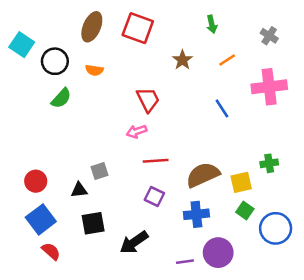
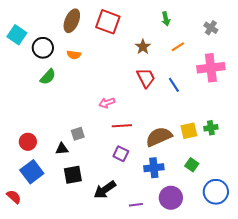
red trapezoid: (148, 100) -> (146, 78), moved
yellow square: (241, 182) -> (189, 131), moved
blue circle: (276, 228) -> (216, 192), moved
red semicircle: (51, 251) -> (14, 197), moved
purple line: (185, 262) -> (136, 205), moved

